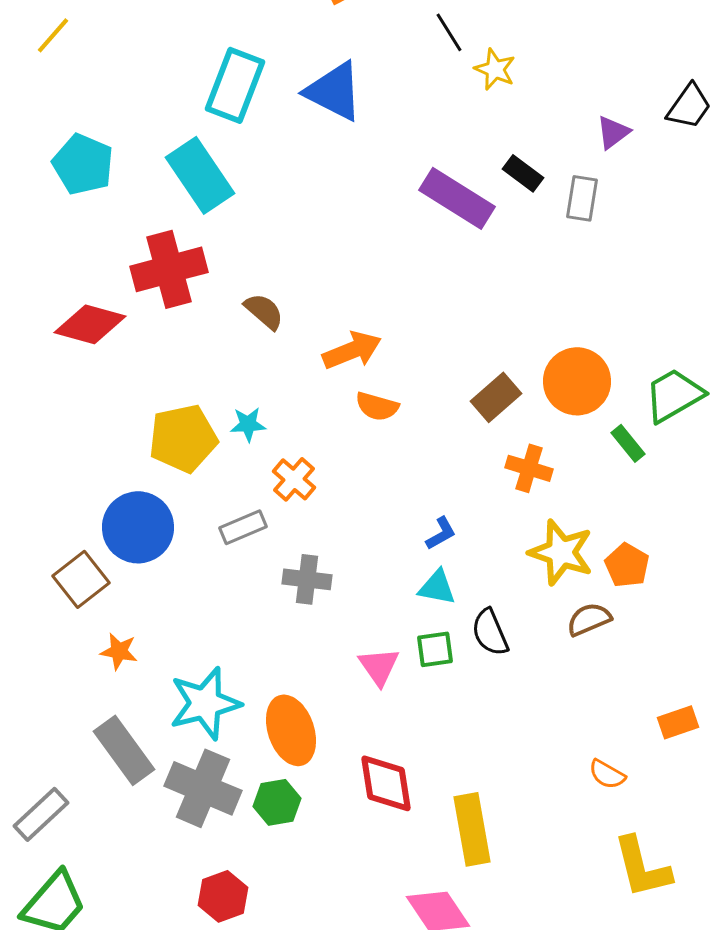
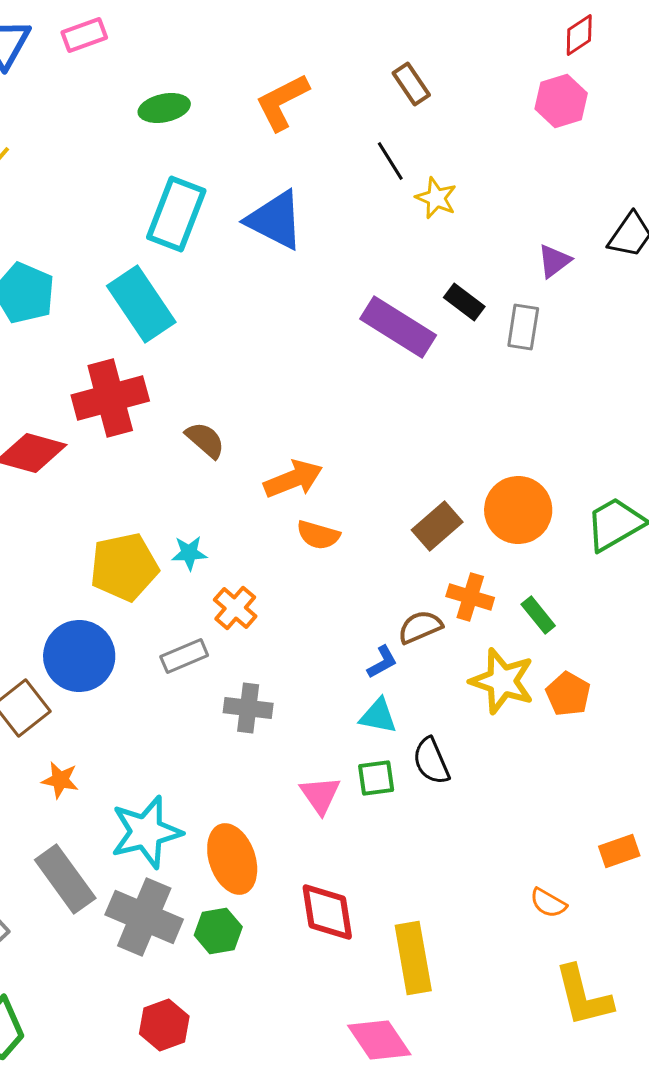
green rectangle: (628, 443) -> (538, 615), moved
brown semicircle: (589, 619) -> (420, 627), moved

